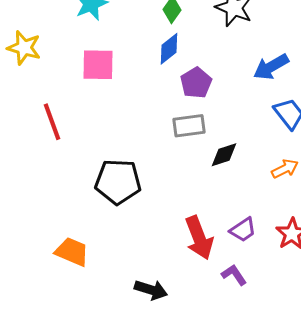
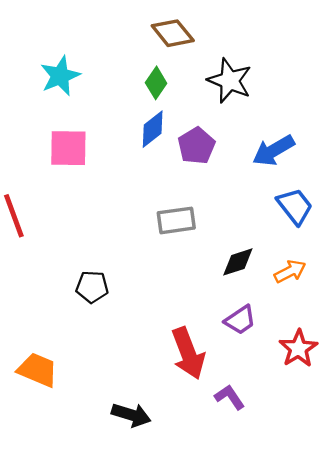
purple pentagon: (196, 83) -> (196, 146), moved
black diamond: (224, 155) -> (238, 262), moved
black pentagon: (118, 182) -> (92, 287), size x0.6
purple trapezoid: (243, 230) -> (240, 320), moved

